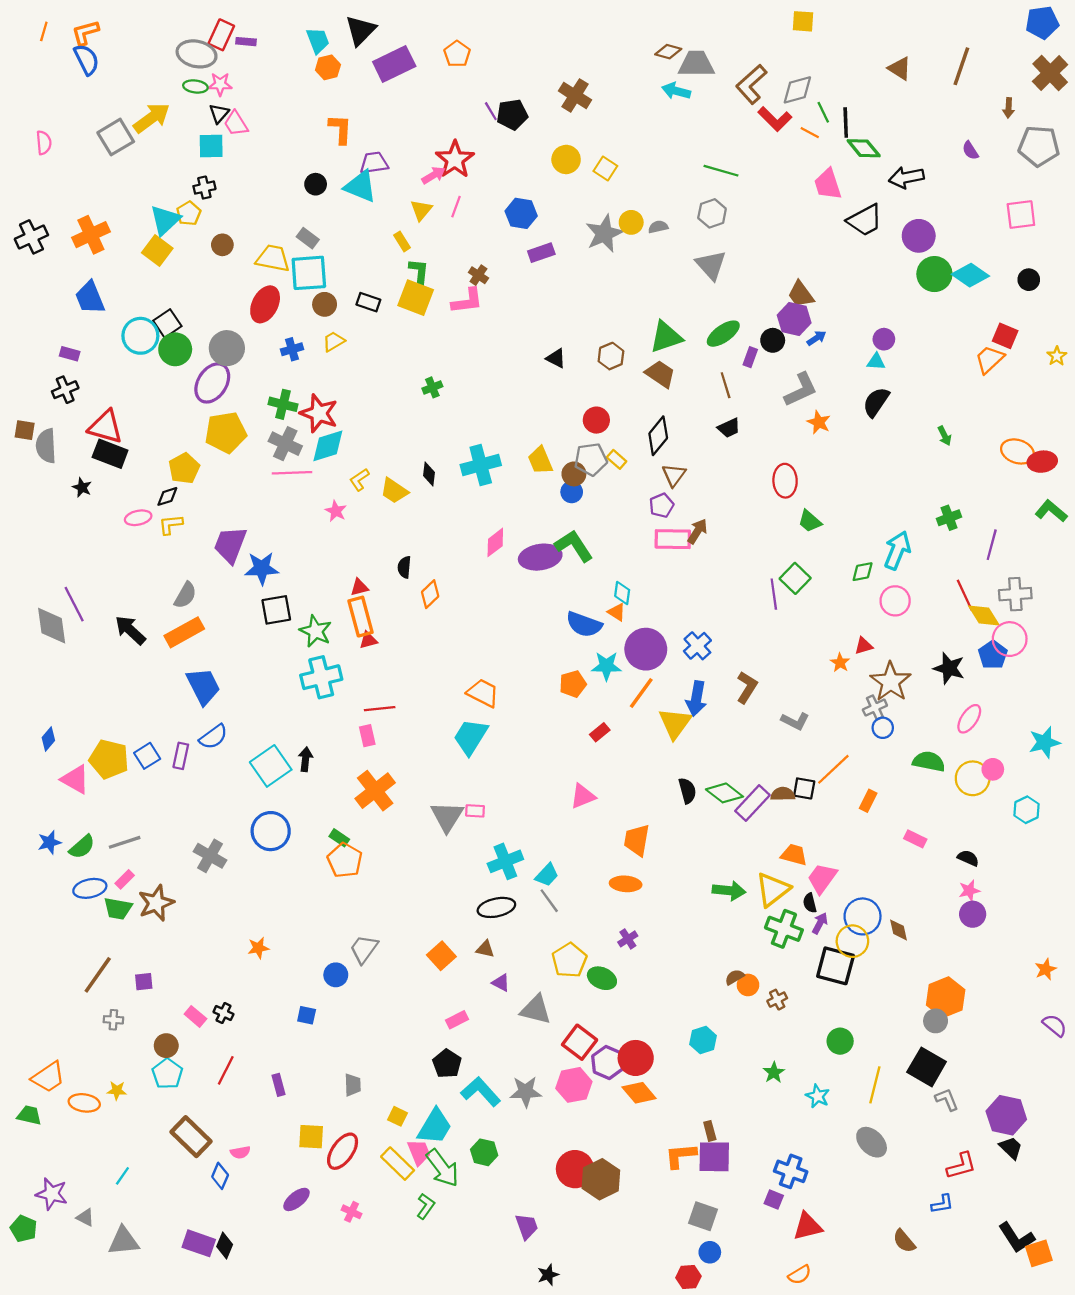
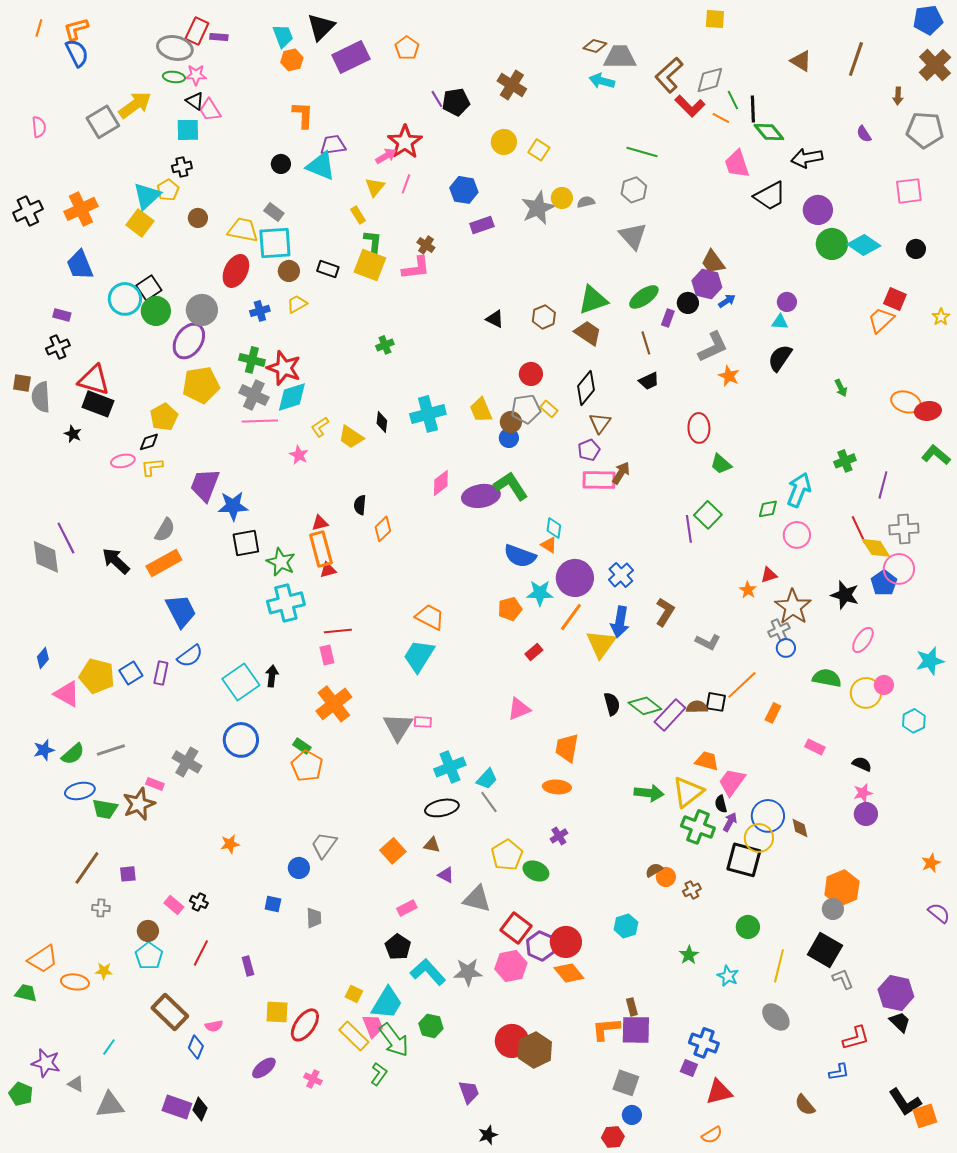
black triangle: (219, 113) -> (195, 101), turned -36
pink rectangle: (125, 879) -> (155, 784), moved, turned 66
gray trapezoid: (353, 1085) -> (314, 918), moved

